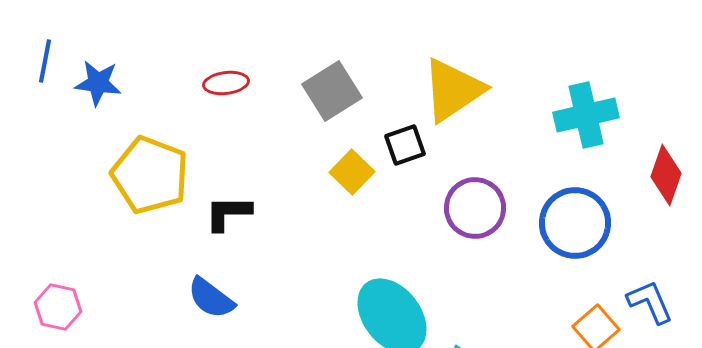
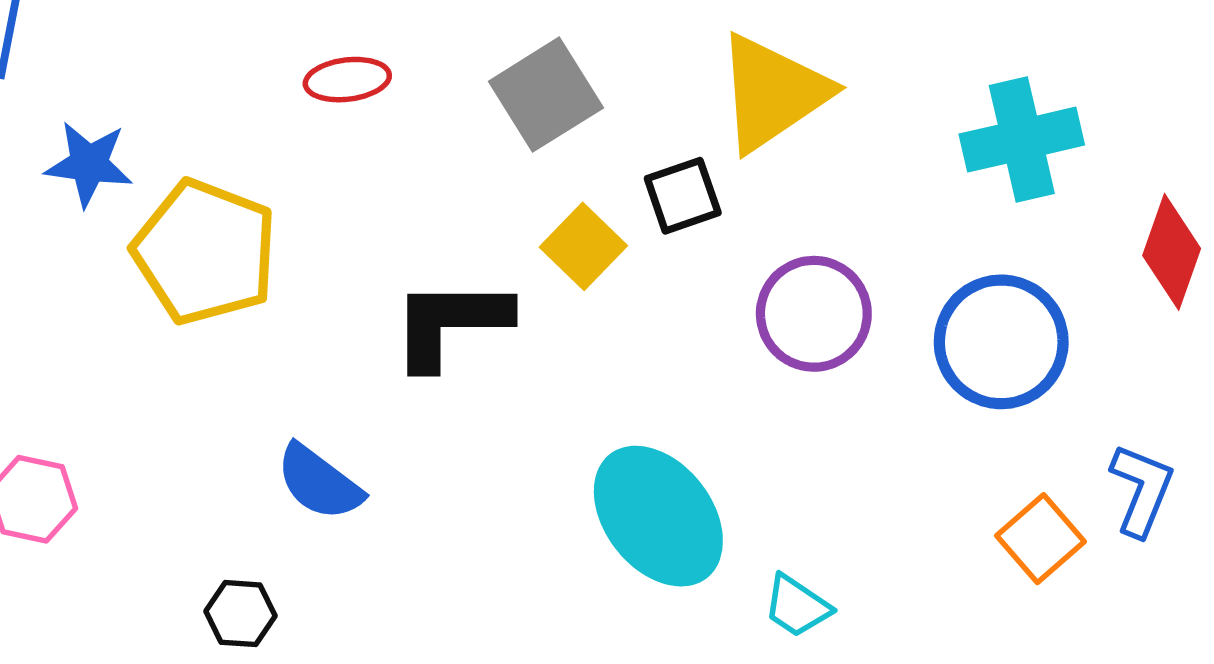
blue star: (98, 83) -> (89, 164), moved
black L-shape: (228, 213) -> (450, 323), moved, size x1.4
blue L-shape: (650, 302) -> (1142, 490), turned 45

